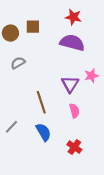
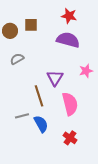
purple triangle: (70, 84) -> (55, 78), moved
pink semicircle: (74, 111) -> (70, 104), size x1.6
gray line: (12, 127) -> (22, 116), moved, turned 32

